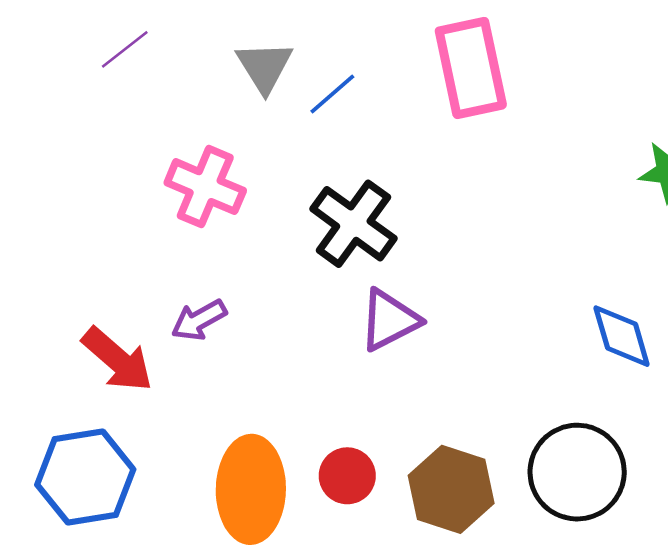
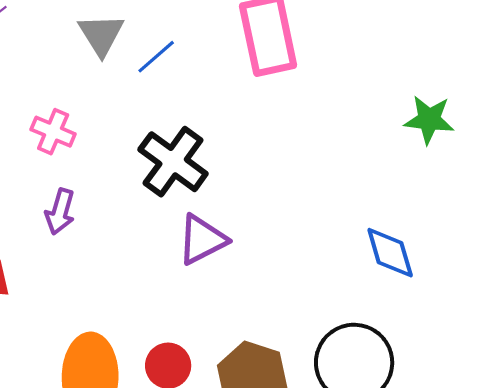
pink cross: (205, 187) -> (53, 132), size x0.7
purple arrow: (199, 320) -> (60, 212), moved, turned -45

